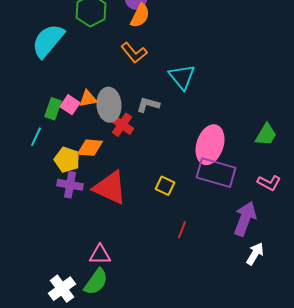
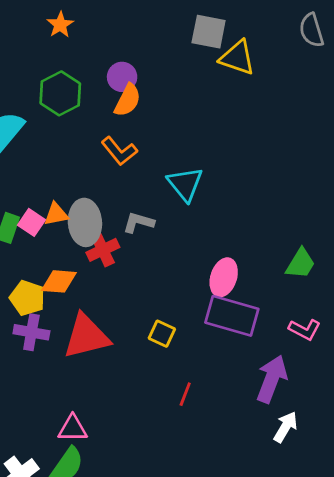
red cross: (122, 125) -> (103, 250), turned 30
pink ellipse: (210, 145) -> (224, 277), size x0.7
red triangle: (110, 188) -> (86, 336), turned -39

